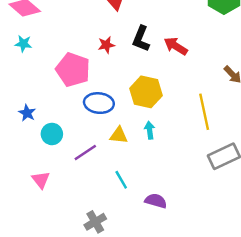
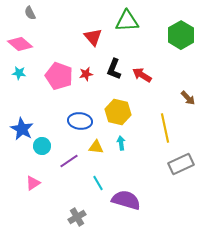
pink pentagon: (73, 70) -> (59, 76), moved
blue star: (27, 113) -> (22, 129), size x1.6
pink triangle: (41, 180) -> (33, 183), turned 35
purple semicircle: (156, 201) -> (126, 200), size x1.6

